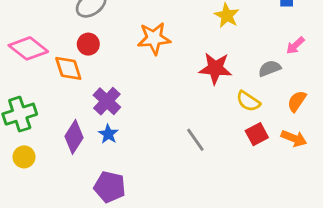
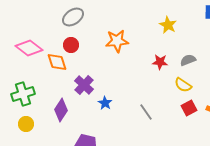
red star: (215, 68) -> (160, 62), size x0.7
gray semicircle: (270, 68) -> (188, 60), moved
blue star: (108, 134) -> (105, 103), moved

